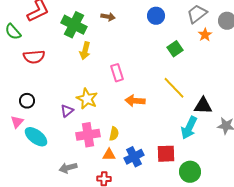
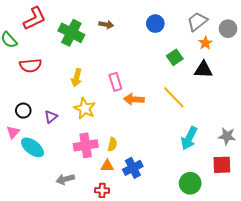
yellow arrow: (85, 51) -> (77, 78), moved
orange arrow: (135, 101) -> (134, 99), moved
black triangle: (203, 106) -> (203, 70), moved
purple triangle: (67, 111) -> (51, 117), moved
red square: (166, 154) -> (222, 165), moved

